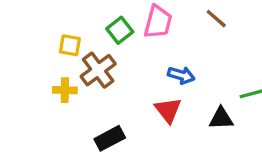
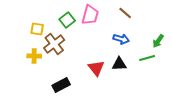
blue arrow: (181, 75) -> (121, 39), moved
black triangle: (221, 118) -> (119, 64), moved

